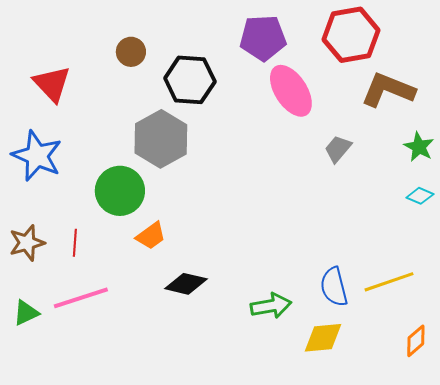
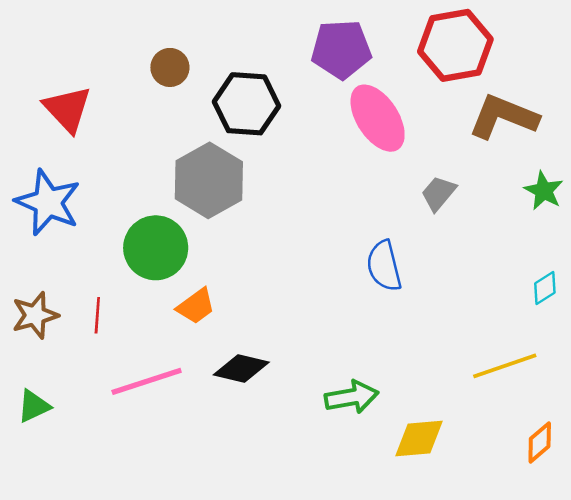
cyan diamond: (420, 196) -> (545, 288), moved, turned -56
blue semicircle: (334, 287) -> (384, 266), moved
pink line: (81, 298) -> (147, 381), moved

